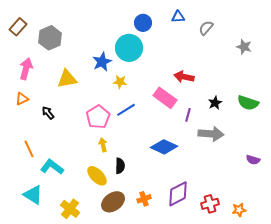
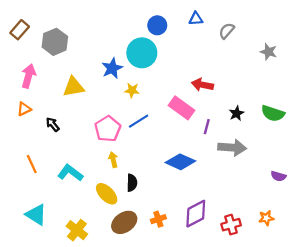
cyan L-shape: (52, 167) -> (70, 173), moved
orange star: (239, 210) -> (266, 218), moved

